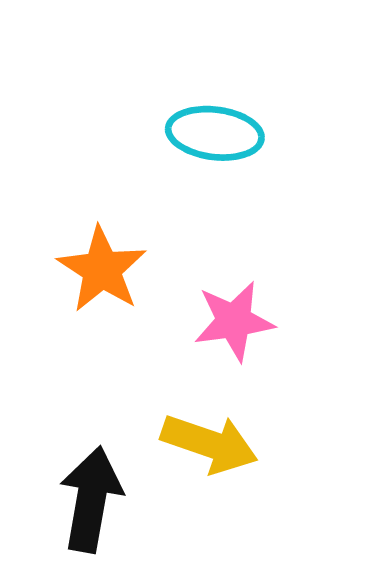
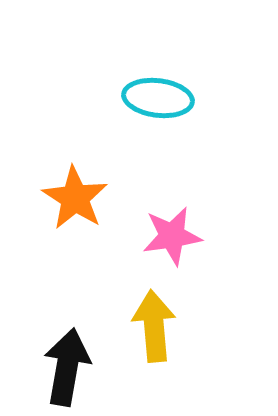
yellow arrow: (209, 444) -> (154, 326), turned -114

